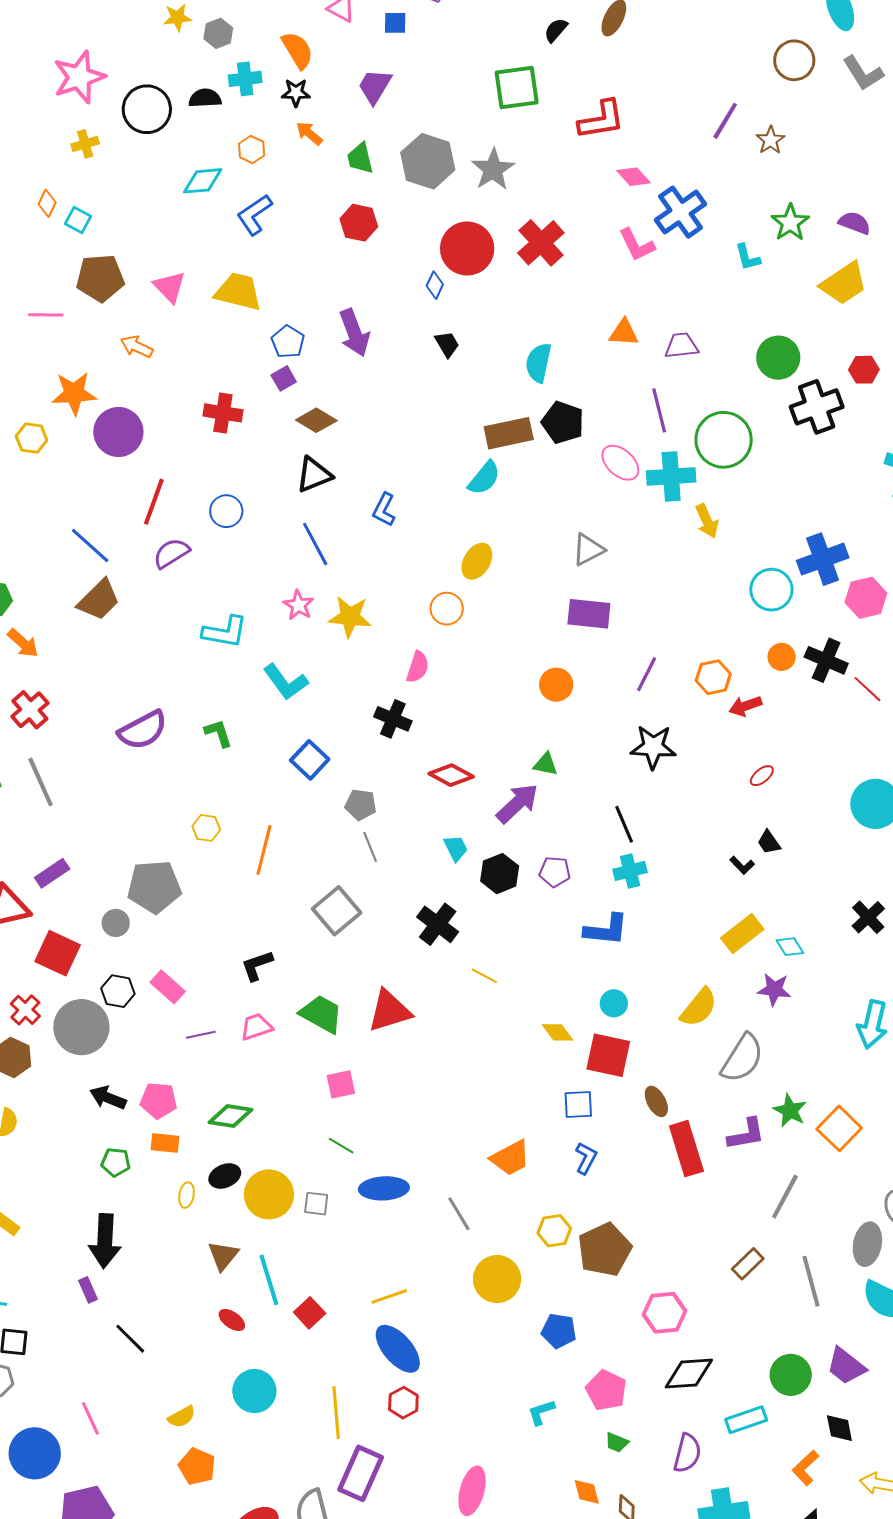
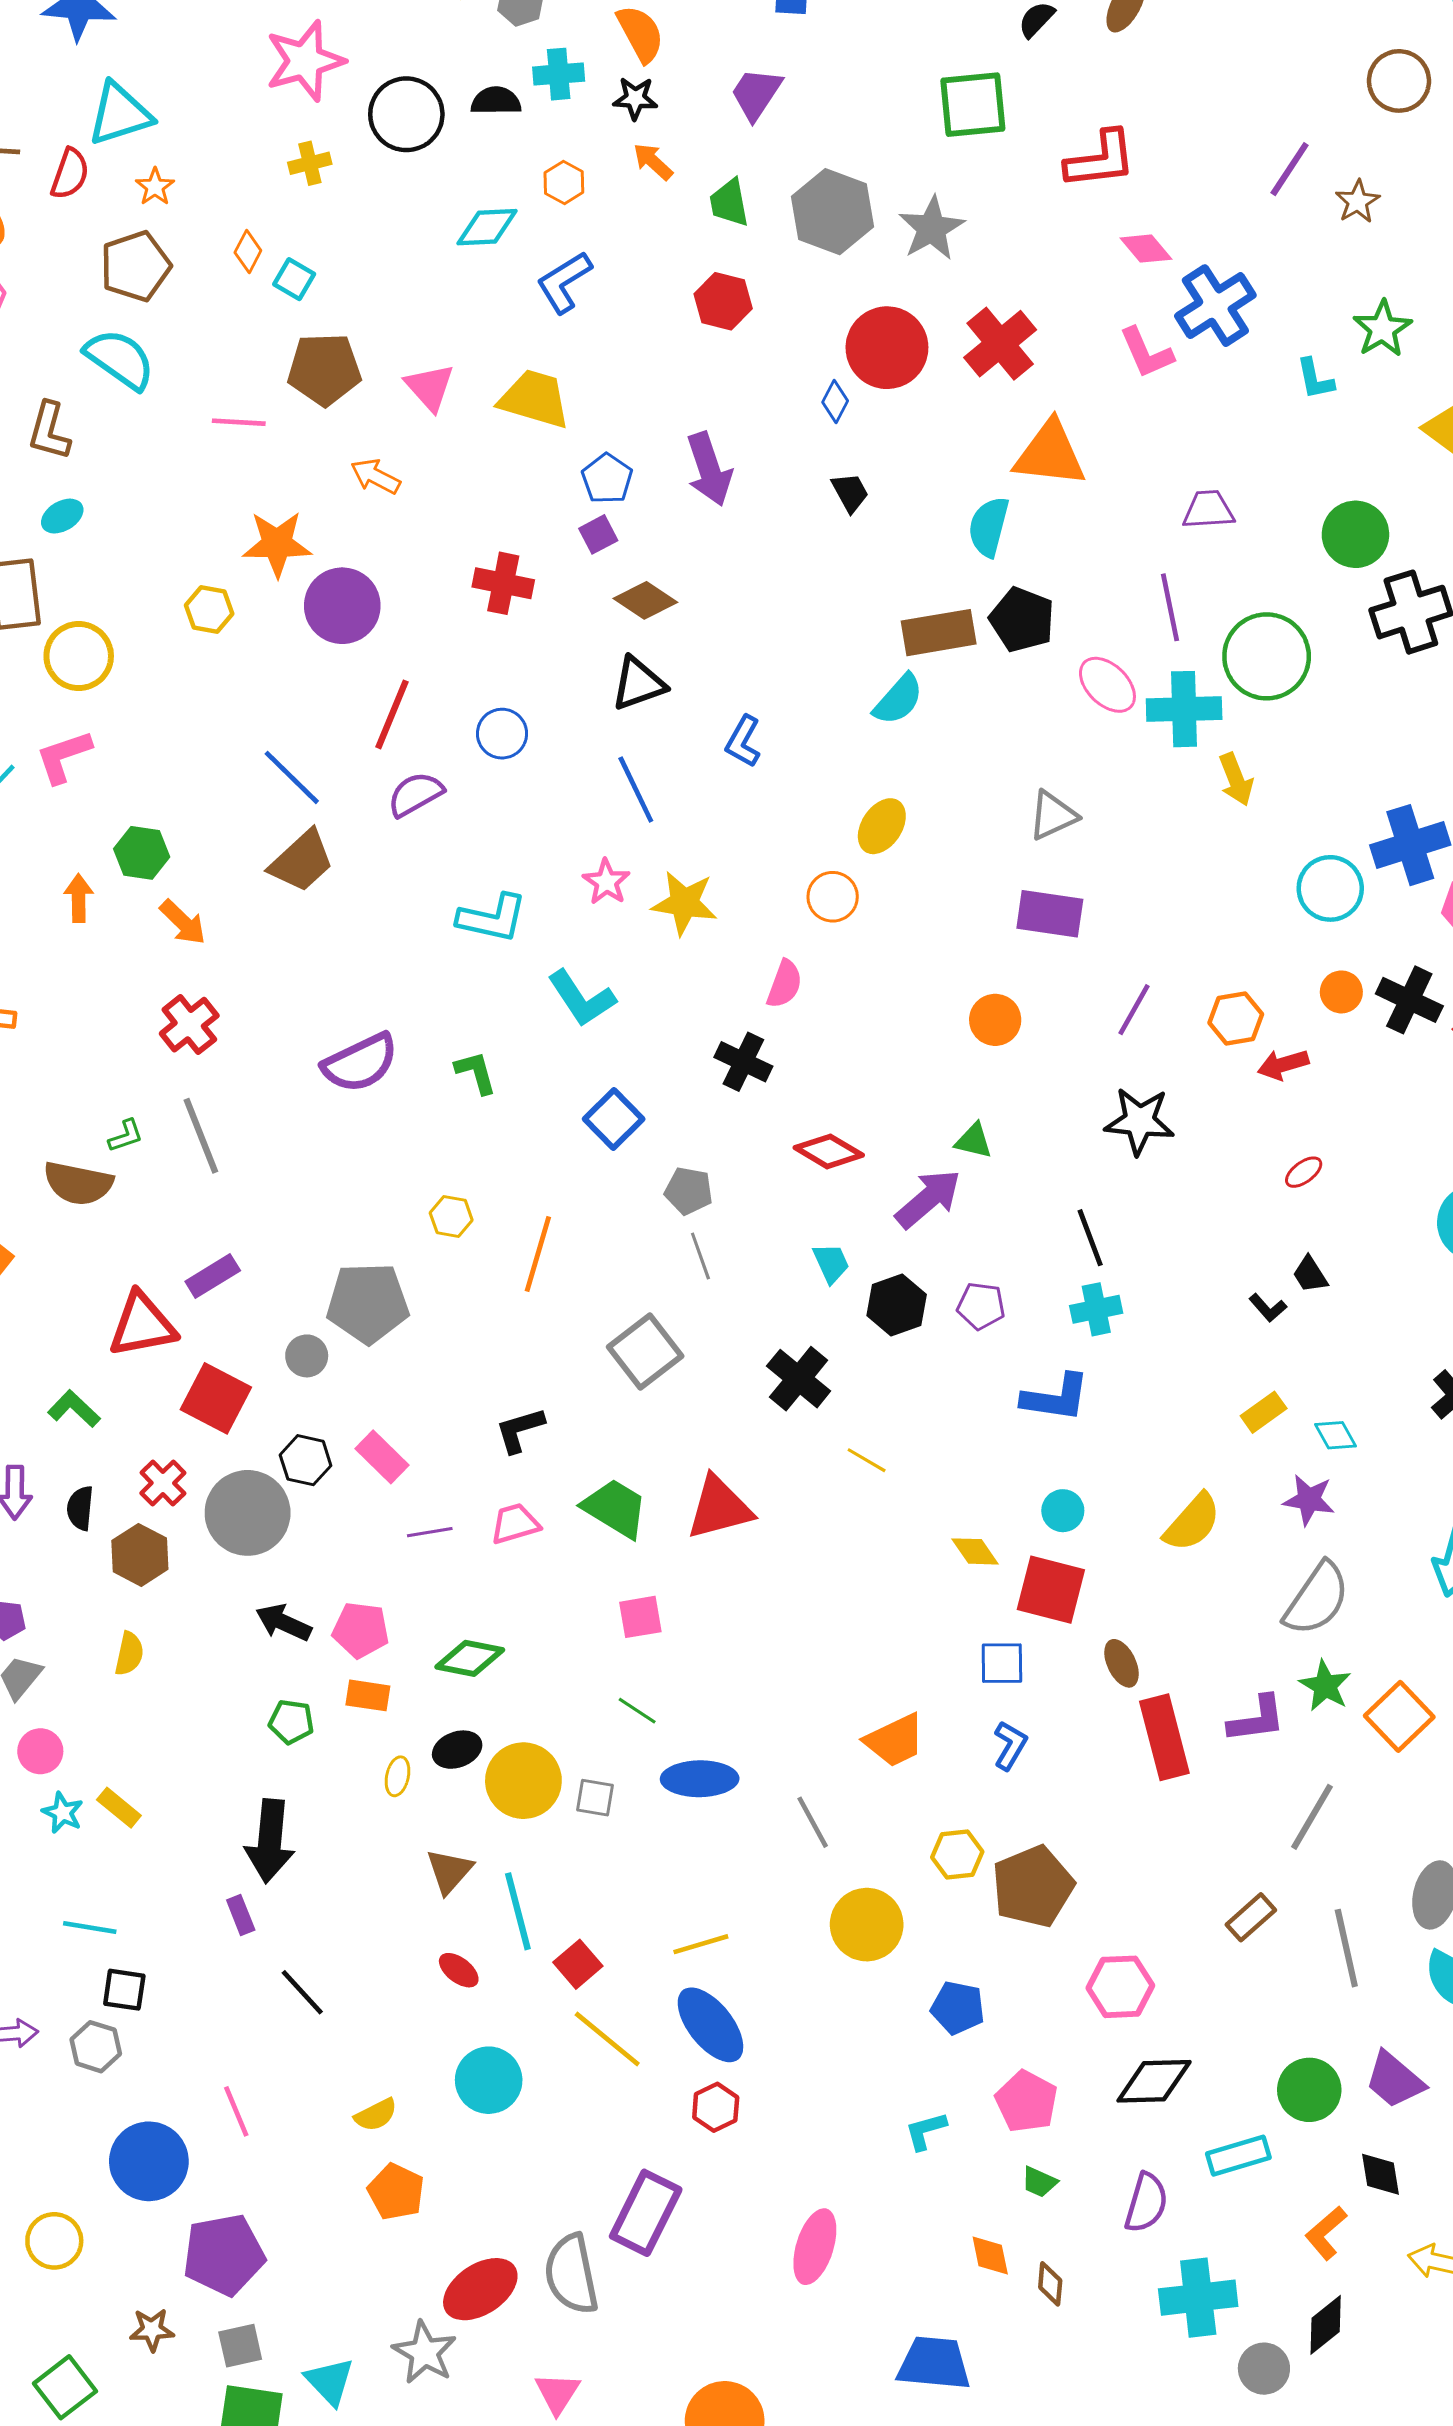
orange triangle: (624, 333) -> (1050, 454), moved, size x1.6
yellow rectangle: (742, 934) -> (1264, 1412), size x0.7
gray semicircle: (742, 1058) -> (1317, 1599), moved
yellow line: (336, 1413) -> (607, 2039), moved, turned -48

